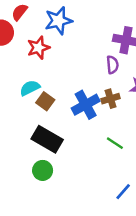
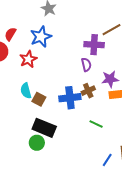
cyan semicircle: (30, 88) -> (26, 91), turned -70
blue cross: (86, 105) -> (70, 98), turned 30
green circle: (43, 170) -> (37, 143), moved

